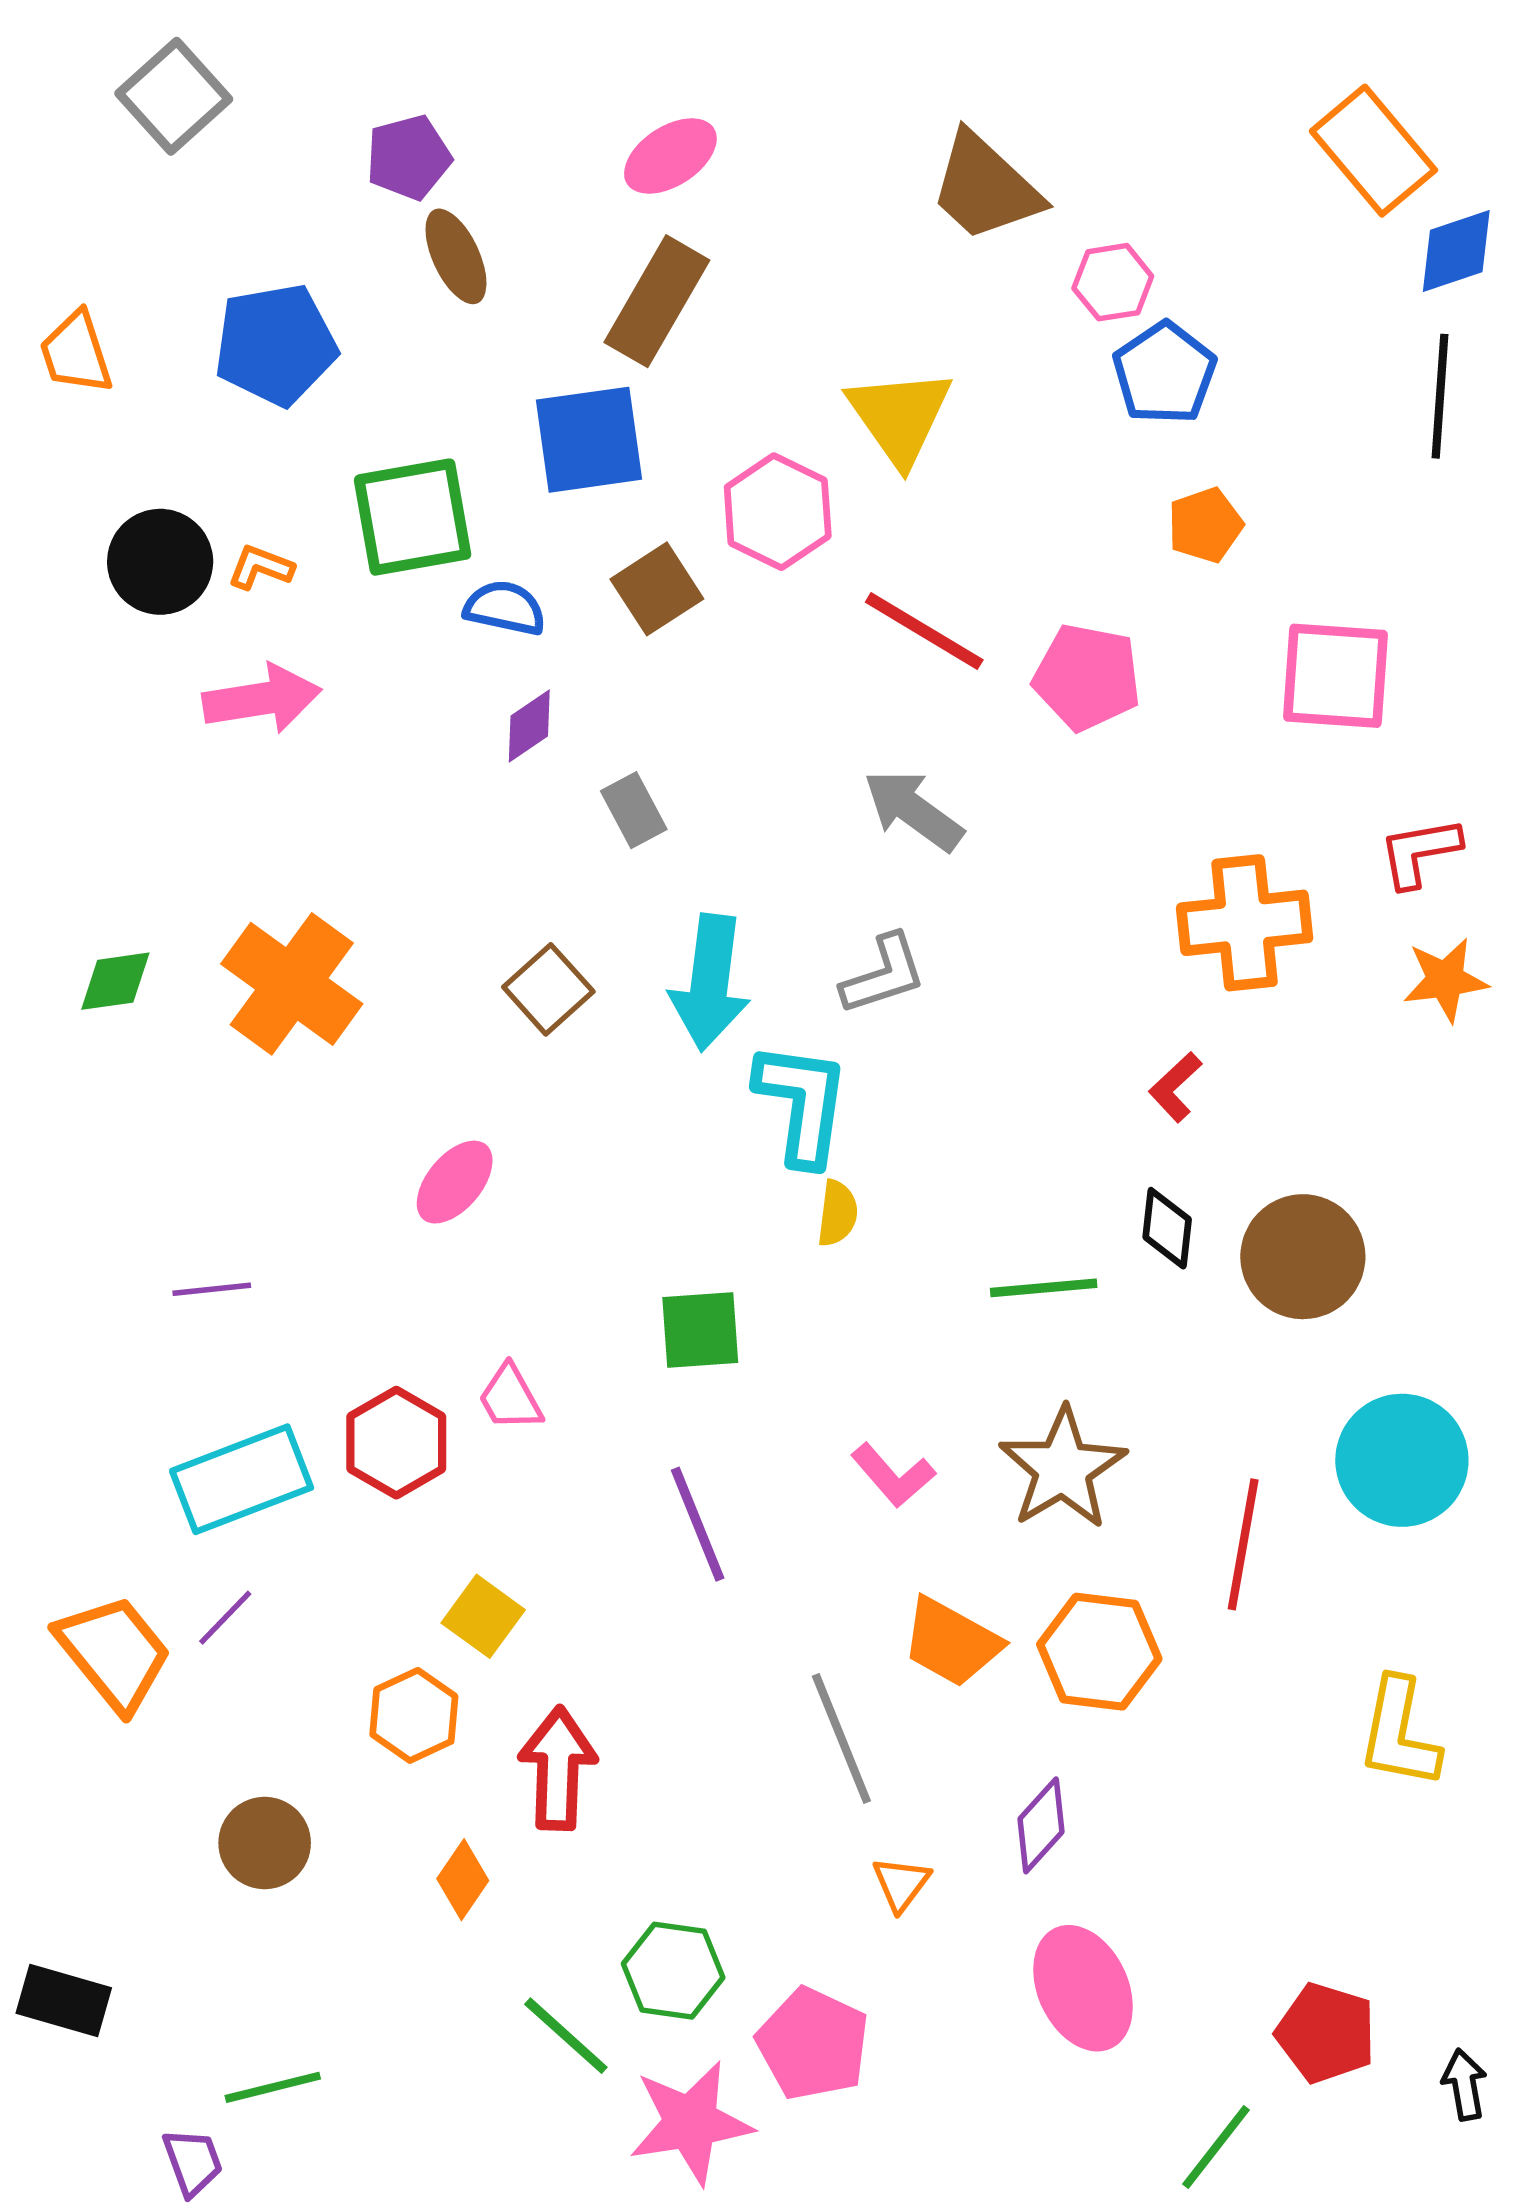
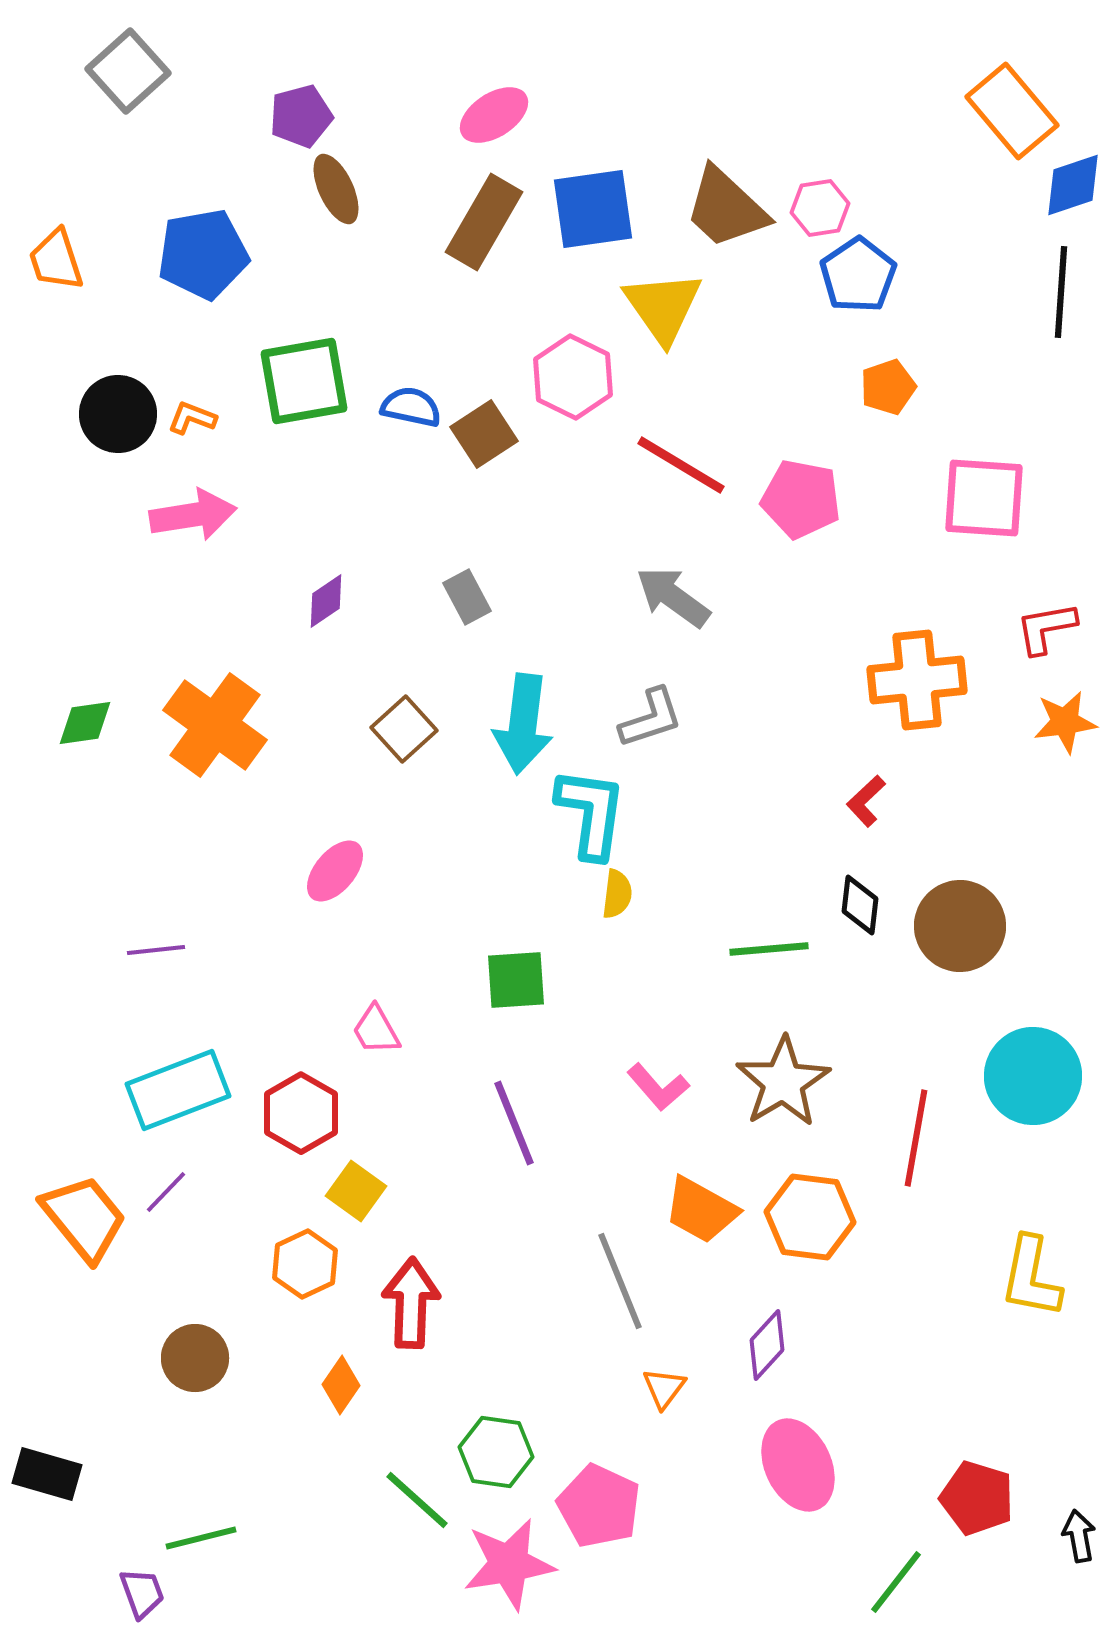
brown trapezoid: (985, 187) -> (726, 208), moved
blue square: (589, 440) -> (593, 209), moved
blue semicircle: (505, 608) -> (411, 407), moved
purple diamond: (529, 726) -> (326, 601), moved
red hexagon: (396, 1443) -> (301, 1113), moved

